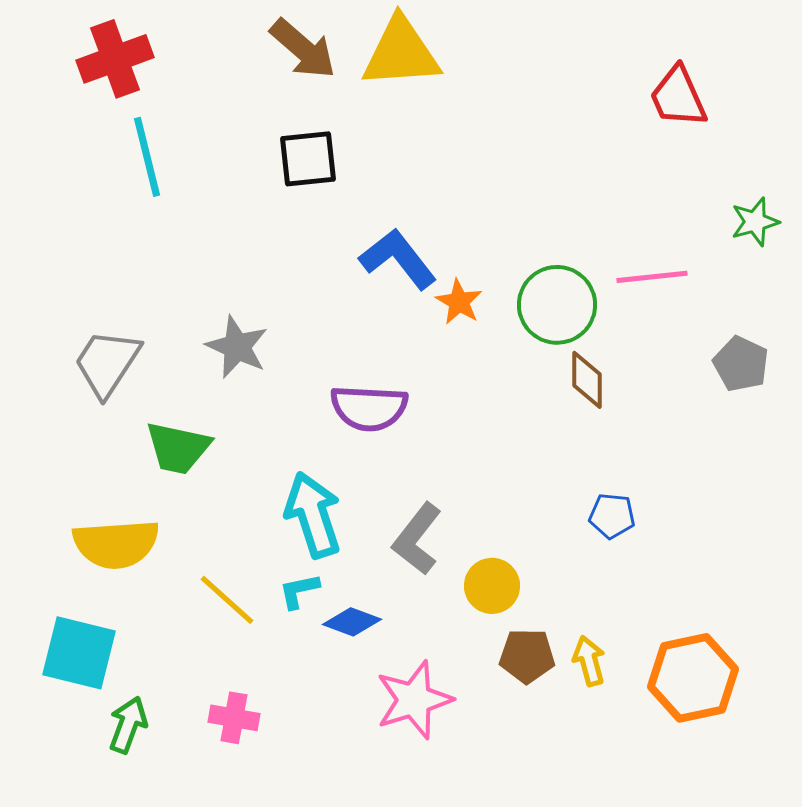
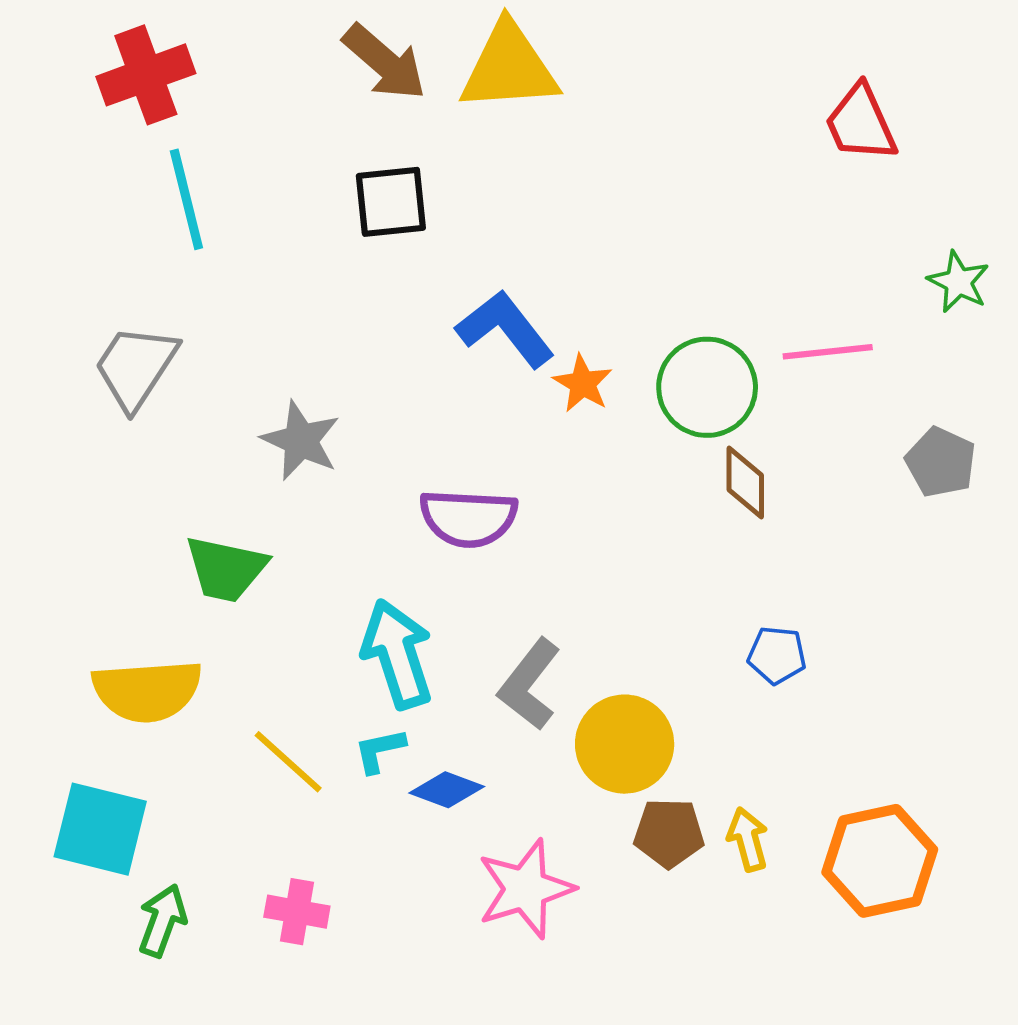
green star: (755, 222) -> (958, 282), turned -30
gray trapezoid: (107, 363) -> (136, 367), moved
yellow circle: (492, 586) -> (625, 744), size x1.4

